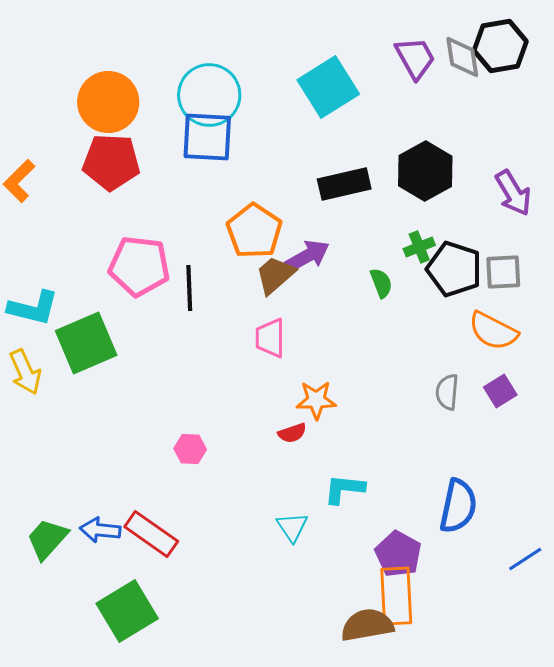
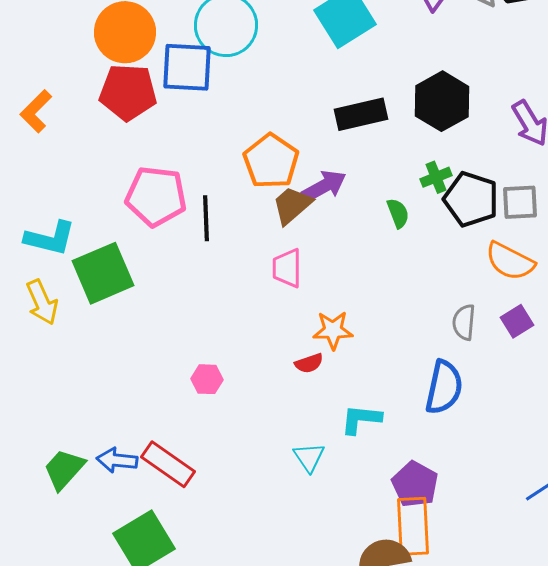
blue square: (207, 137) -> (187, 67), moved
blue semicircle: (458, 506) -> (444, 387), moved

